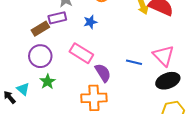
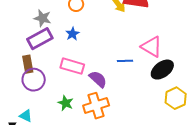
purple rectangle: (57, 18) -> (40, 39), size x1.4
brown rectangle: (40, 29) -> (28, 64), moved, turned -54
green star: (48, 82) -> (66, 103), moved

